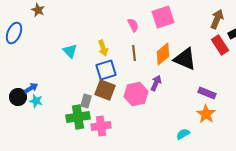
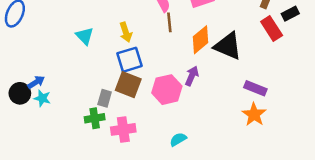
brown line: (134, 53) -> (169, 22), moved
green cross: (78, 117) -> (95, 118), size x0.7
cyan semicircle: (183, 134) -> (178, 139), moved

